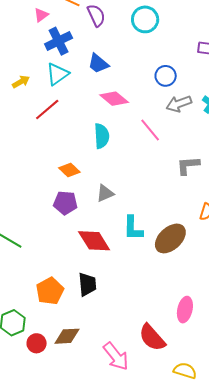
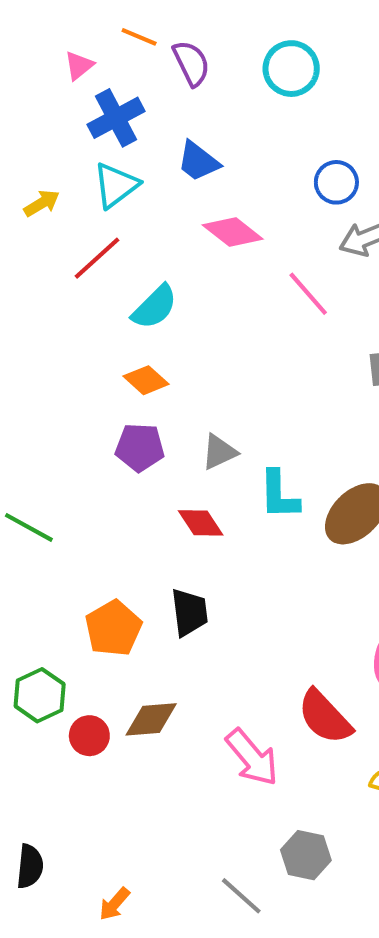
cyan semicircle: (102, 136) -> (155, 307), moved, turned 50
gray triangle: (105, 193) -> (219, 452), moved
red diamond: (94, 241) -> (201, 523), size x0.7

